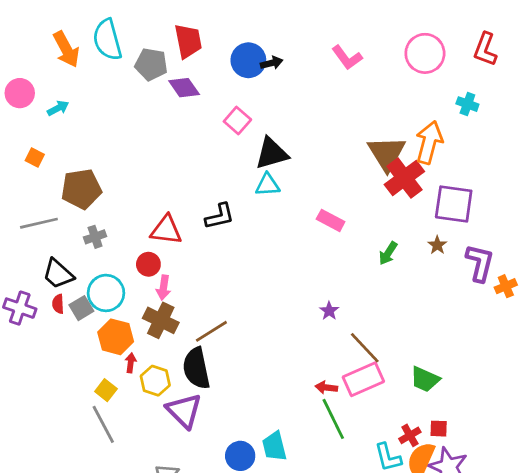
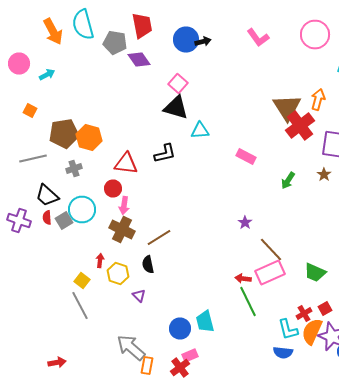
orange arrow: (429, 142) -> (318, 100), size x0.7
black triangle: (272, 153) -> (176, 108), moved, turned 32
orange hexagon: (116, 337) -> (89, 138), moved
black semicircle: (196, 368) -> (148, 264), size x0.6
purple triangle: (184, 411) -> (139, 296), size x0.5
red square: (439, 429) -> (325, 308), turned -32

